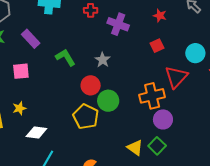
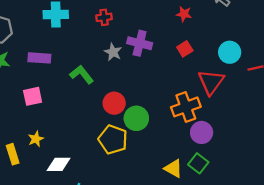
purple cross: (118, 24) -> (140, 43), moved
purple rectangle: (31, 39) -> (39, 58), turned -36
gray star: (103, 60) -> (113, 52), moved

